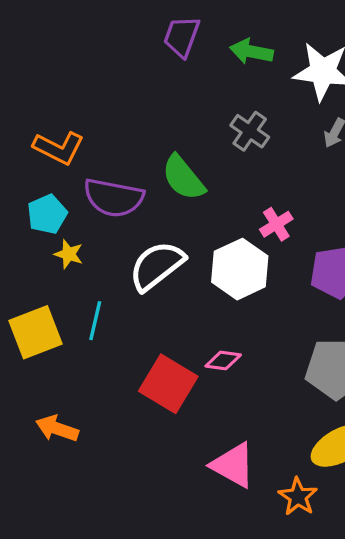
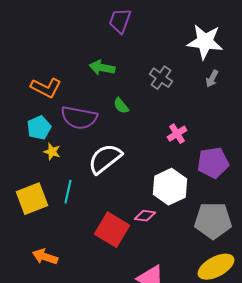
green arrow: (251, 51) -> (102, 68), moved
green semicircle: (183, 178) -> (121, 106), size x0.6
white hexagon: (240, 269) -> (170, 187), moved

